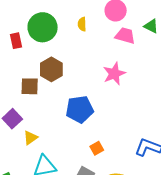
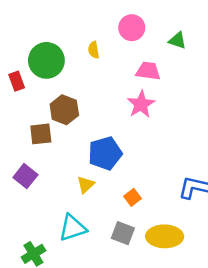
pink trapezoid: (125, 36) -> (148, 71), moved
yellow triangle: (30, 138) -> (86, 185), moved

